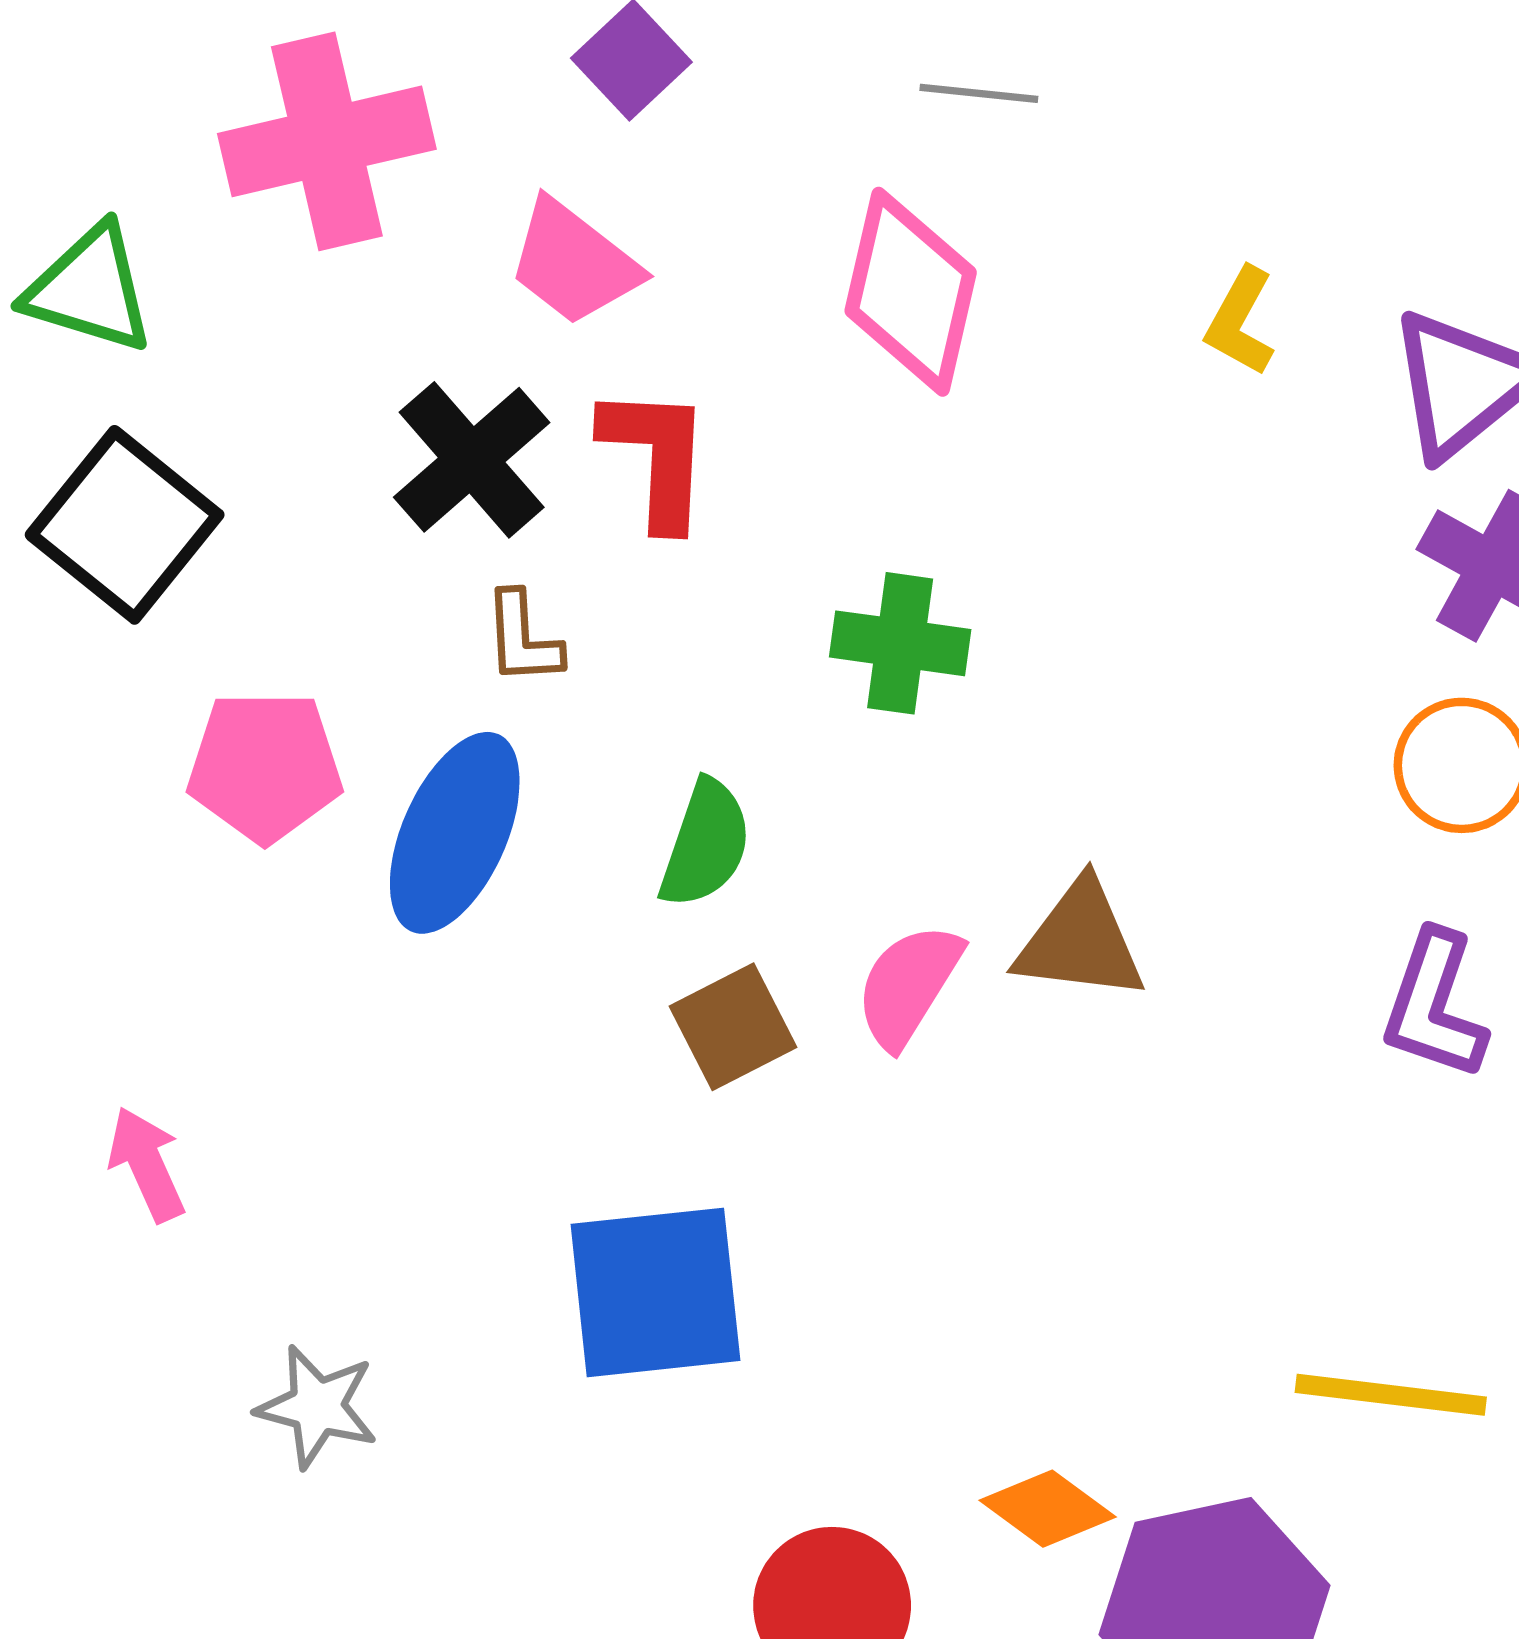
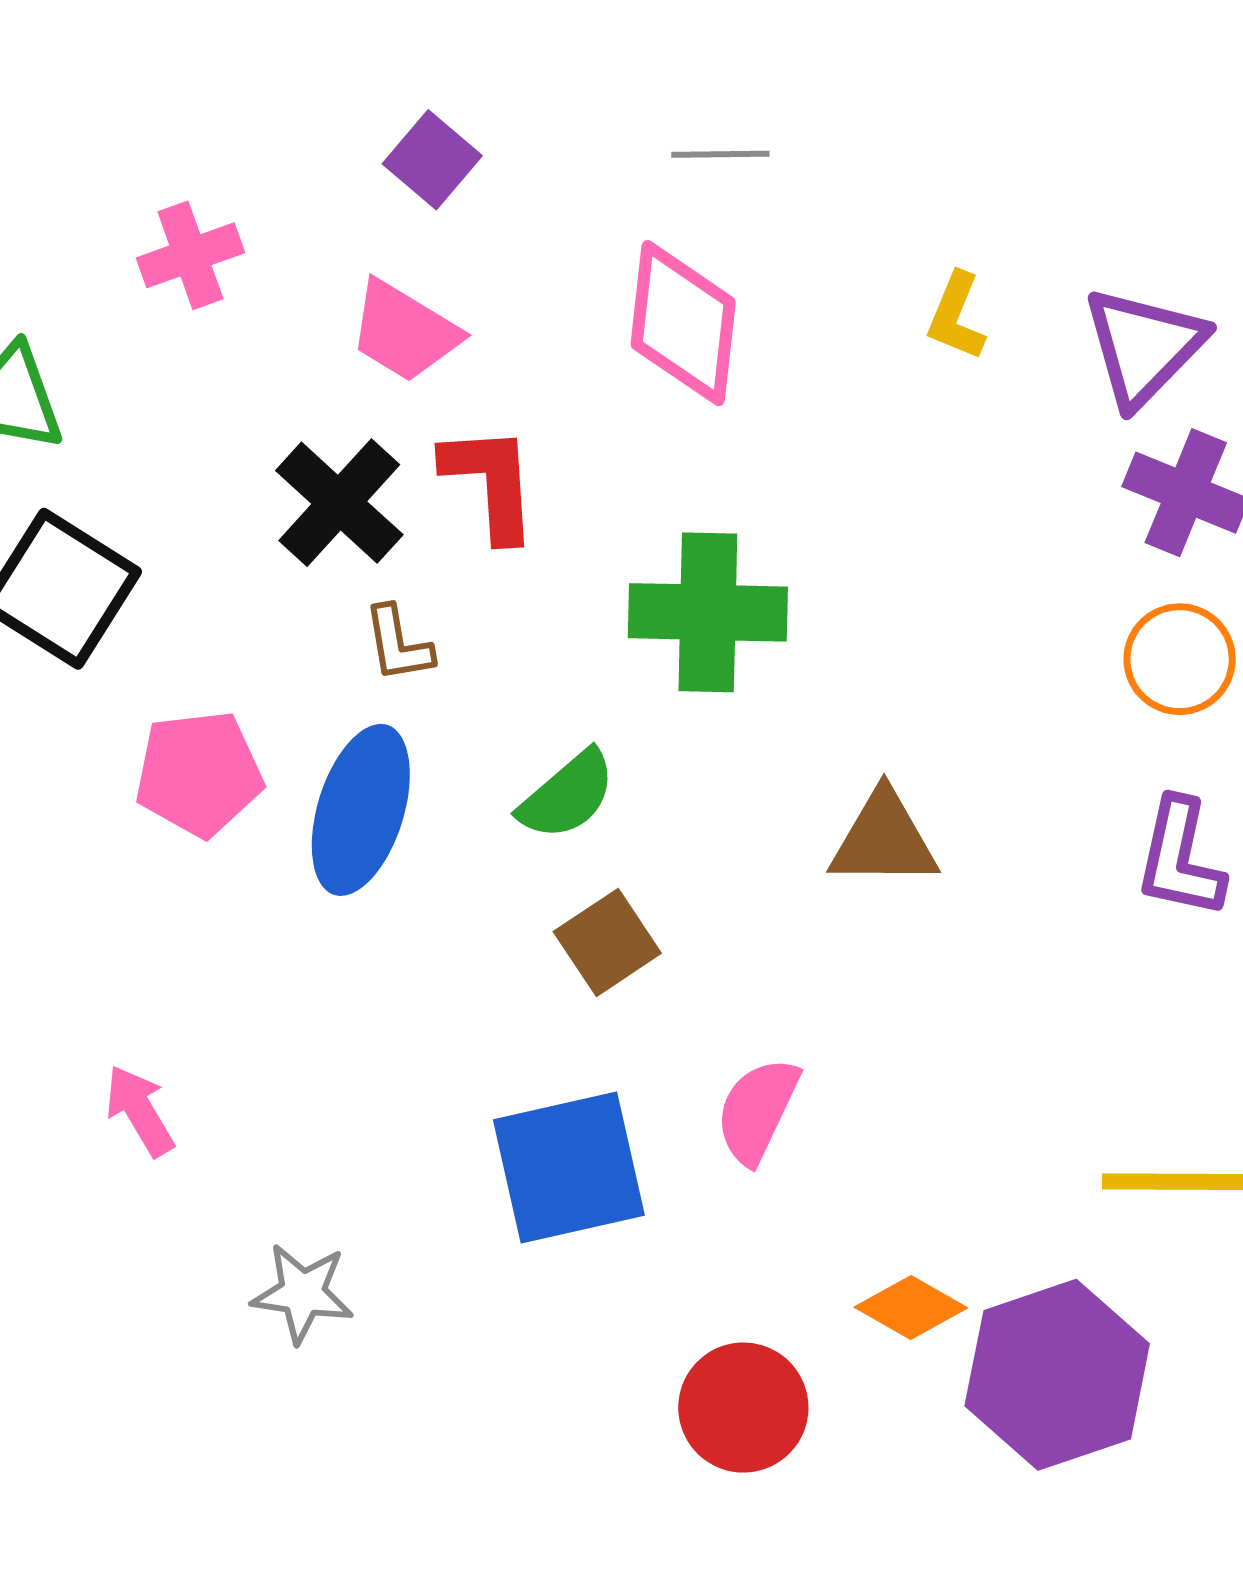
pink cross: (327, 141) -> (190, 255), size x0.6
green cross: (900, 643) -> (708, 612), size x1.4
green semicircle: (705, 844) -> (567, 795), turned 37
pink semicircle: (908, 985) -> (757, 1111), moved

